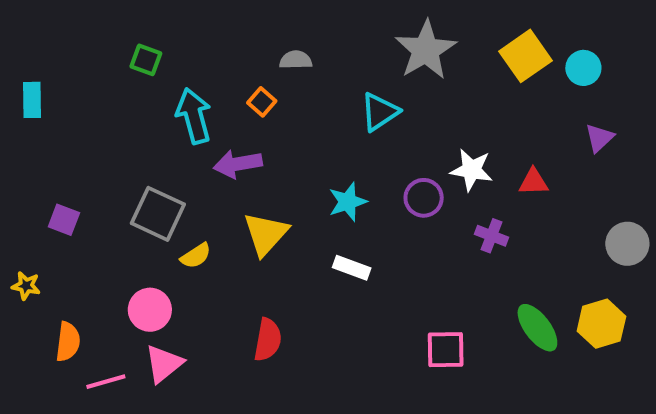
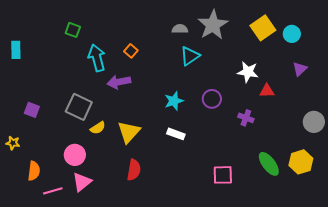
gray semicircle: (296, 60) -> (180, 29), moved
white star: (472, 170) -> (248, 72), moved
yellow triangle: (266, 234) -> (129, 132), moved

